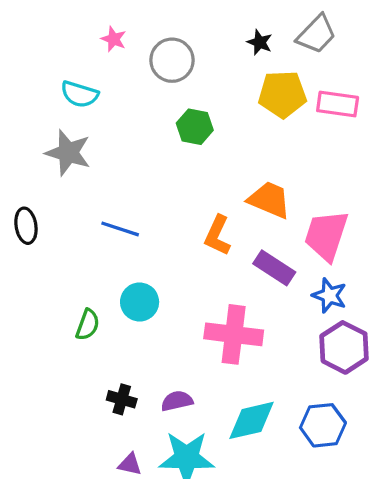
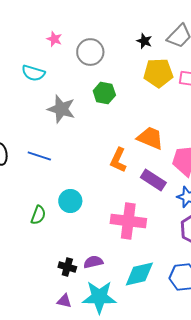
gray star: (68, 153) -> (61, 109), moved
blue line: (120, 229) -> (39, 156), moved
black cross: (122, 399) -> (67, 267), moved

